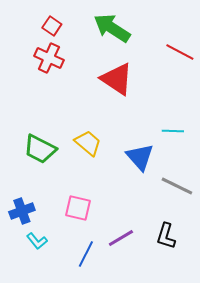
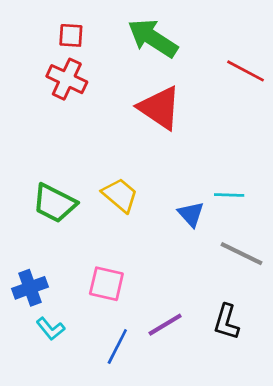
red square: (52, 26) -> (71, 35), turned -30
cyan line: (173, 131) -> (229, 195), moved
blue triangle: (140, 157) -> (191, 214), size x0.7

